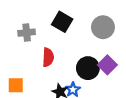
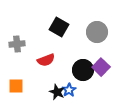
gray cross: (27, 33) -> (17, 44), moved
red semicircle: (48, 57) -> (46, 60), turned 66

